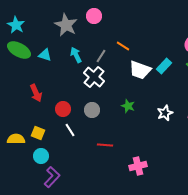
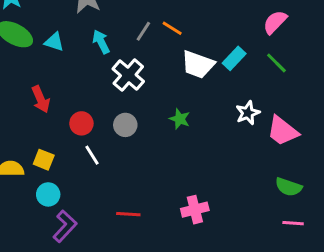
gray line: (101, 56) -> (143, 31), moved
white star: (165, 113) -> (248, 113), moved
red line: (105, 145) -> (128, 214), moved

